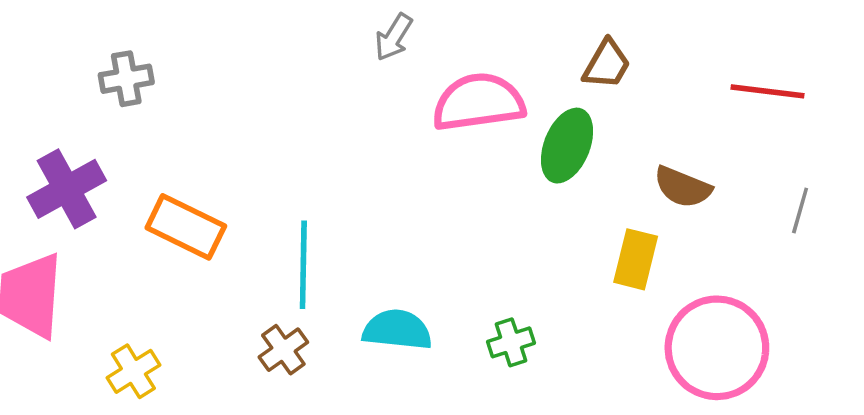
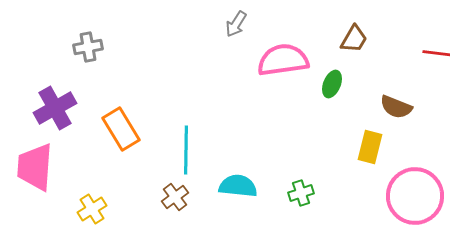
green ellipse: (567, 146) -> (332, 84), size x0.7
orange rectangle: (186, 227) -> (121, 129), turned 33

